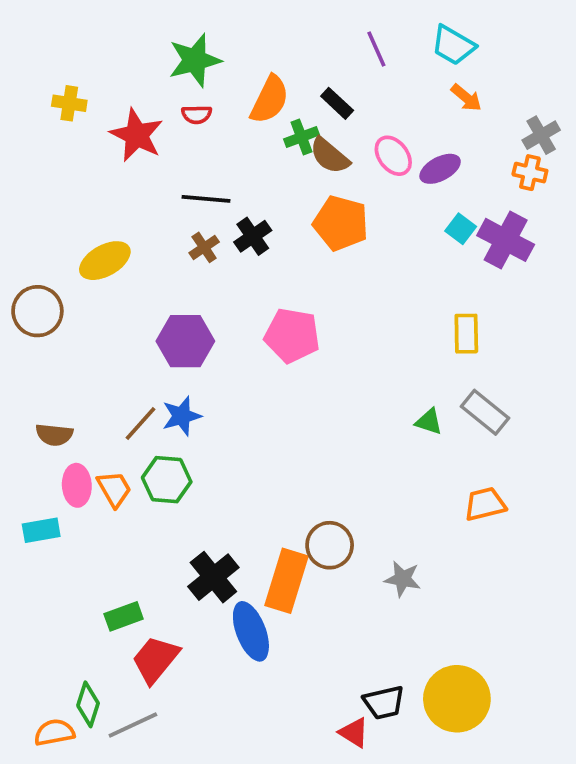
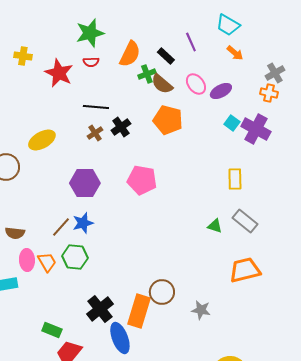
purple line: (376, 49) -> (191, 42), moved
orange trapezoid: (485, 504) -> (245, 270), size x1.4
green rectangle: (124, 616) -> (52, 330), turned 42

